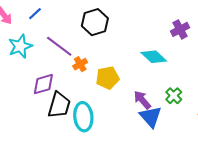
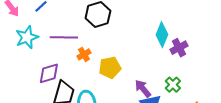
purple cross: (180, 29) -> (179, 48), moved
purple line: (59, 46) -> (64, 37), turned -36
cyan diamond: (154, 57) -> (162, 35), moved, turned 70

